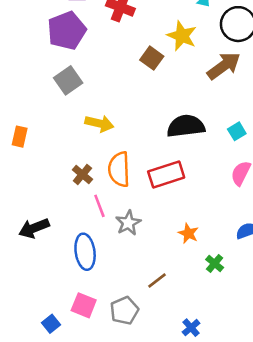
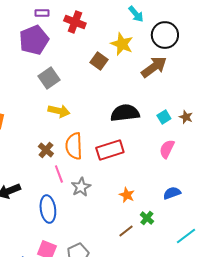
gray square: (68, 80) -> (49, 78), moved
brown line: (157, 280) -> (126, 231), moved

